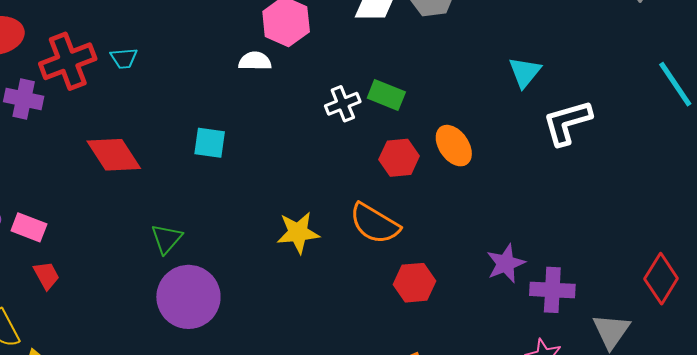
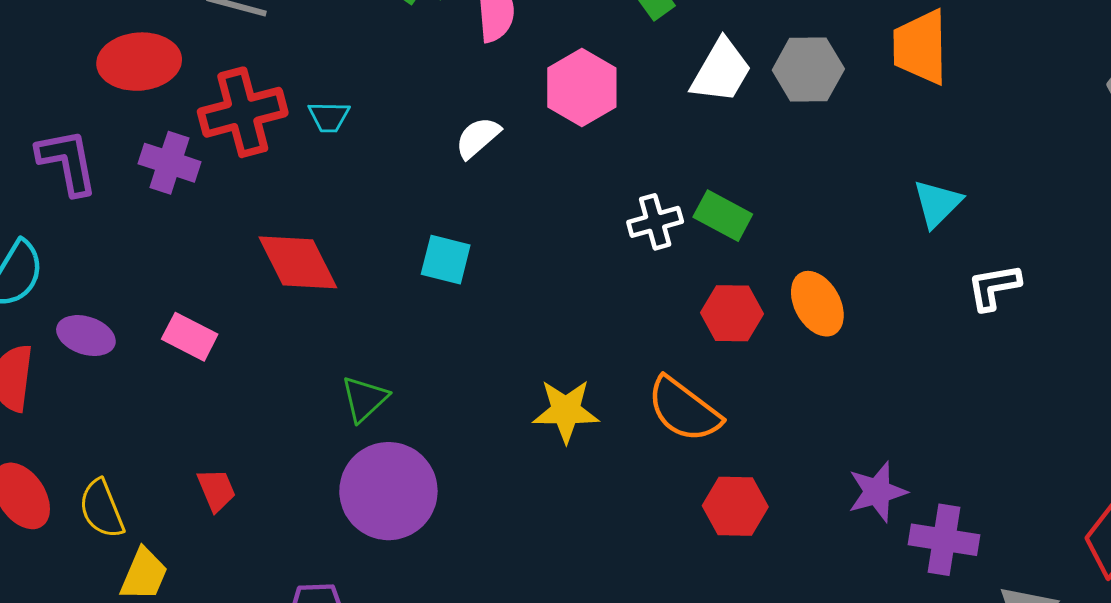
white semicircle: (255, 61) -> (478, 138), moved, turned -48
white L-shape: (567, 122) -> (994, 287), size x0.7
pink rectangle: (29, 227) -> (190, 337), moved
red trapezoid: (46, 275) -> (216, 490), moved

